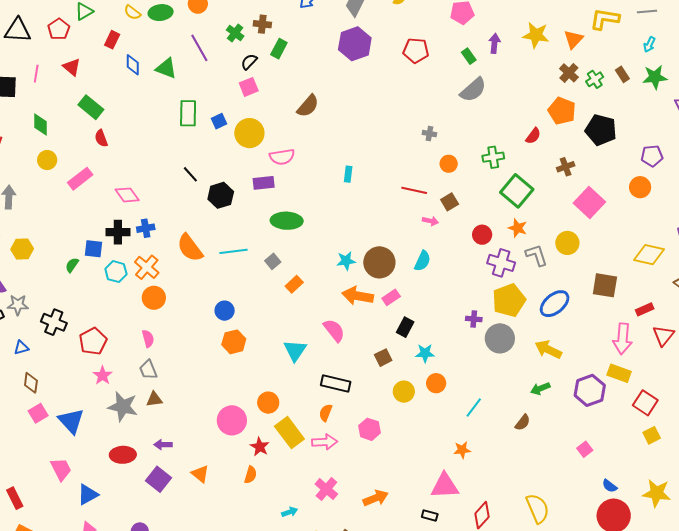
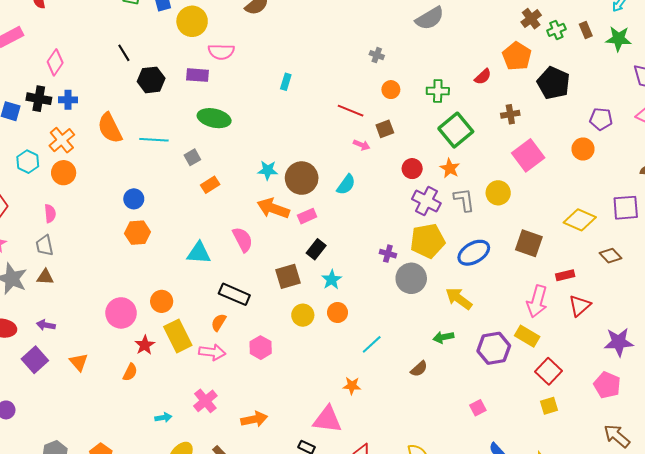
pink diamond: (127, 195) -> (55, 62), turned 60
cyan hexagon: (116, 272) -> (28, 162), moved
cyan triangle: (295, 351) -> (199, 253), turned 50
cyan star: (425, 353) -> (332, 280), turned 30
brown square: (383, 358) -> (288, 276), size x1.4

